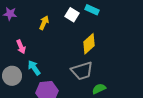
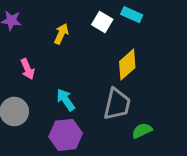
cyan arrow: (34, 68) -> (66, 100), moved
gray trapezoid: (82, 71) -> (117, 104), turned -60

